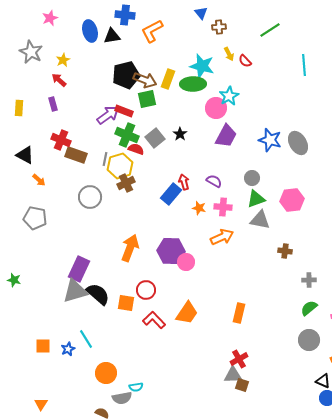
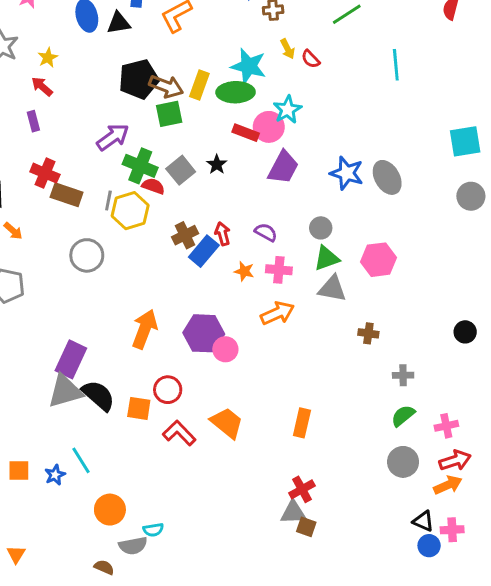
red rectangle: (124, 111) -> (246, 133), moved
brown cross: (126, 183) -> (185, 235), moved
orange trapezoid: (187, 313) -> (227, 423), turned -85

